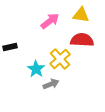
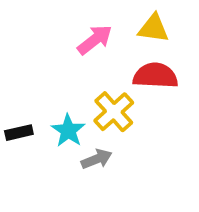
black rectangle: (10, 47) -> (19, 133), moved

